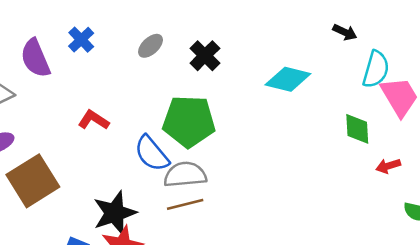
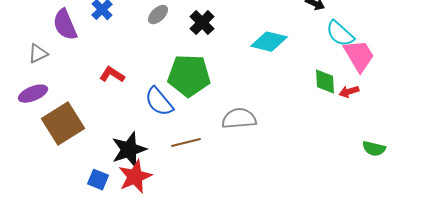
cyan semicircle: (376, 69) -> (340, 34), turned 116
red arrow: (388, 166) -> (349, 92), moved
gray semicircle: (185, 175) -> (239, 119), moved

